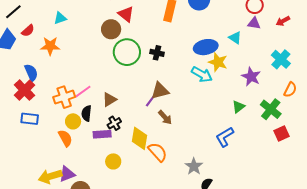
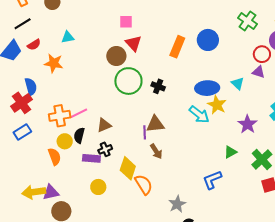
purple line: (151, 100) -> (145, 132), turned -48
blue rectangle: (30, 119) -> (22, 132), turned -48

